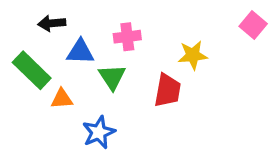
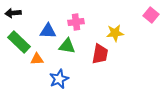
black arrow: (52, 23) -> (13, 13), moved
green triangle: (112, 77) -> (67, 46), turned -48

